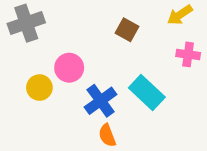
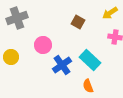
yellow circle: (39, 88) -> (11, 57), moved
orange semicircle: (107, 135) -> (88, 86), moved

